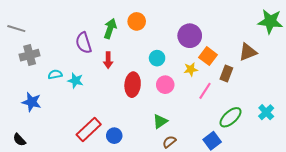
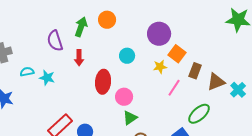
brown triangle: (248, 52) -> (216, 82), moved
pink circle: (165, 85) -> (124, 97), moved
cyan cross: (266, 112) -> (238, 90), moved

